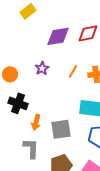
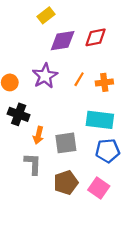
yellow rectangle: (28, 11) -> (46, 15), moved
purple star: (42, 68) -> (45, 76), size x1.6

